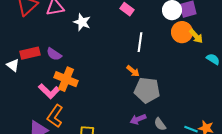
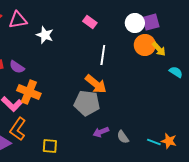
orange arrow: (133, 71) -> (96, 84), size x1.6
gray pentagon: (147, 90) -> (87, 103), moved

